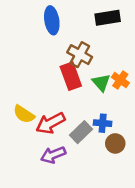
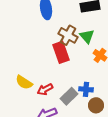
green triangle: (101, 83) -> (87, 36), moved
red arrow: (51, 123) -> (45, 89), size x0.7

